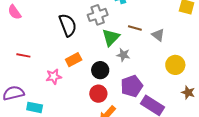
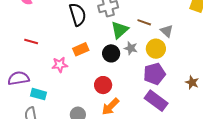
yellow circle: (175, 65) -> (156, 49), moved
black circle: (100, 70) -> (111, 53), moved
purple pentagon: (132, 86) -> (154, 74), moved
brown star: (188, 92) -> (192, 82), moved

